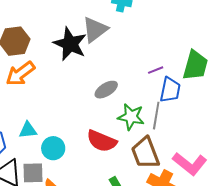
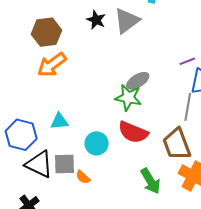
black star: (70, 44) -> (96, 20), moved, size x0.6
green star: (131, 117) -> (128, 98), moved
cyan circle: (53, 148) -> (97, 143), moved

